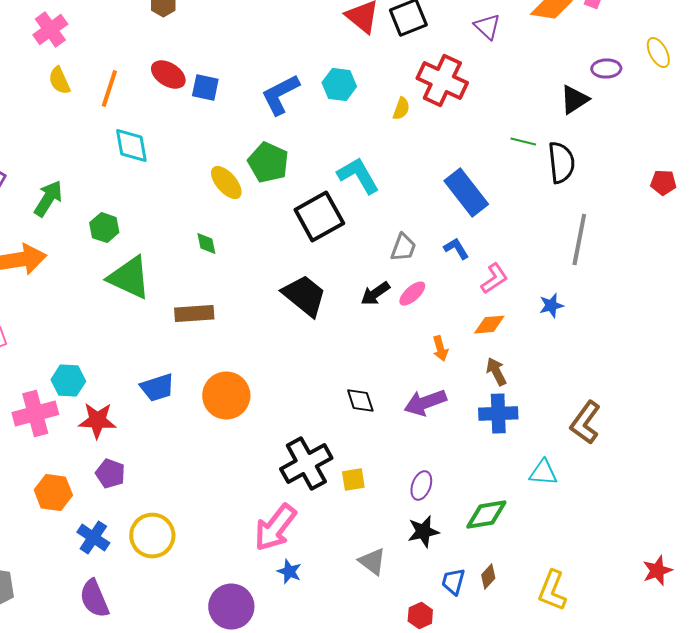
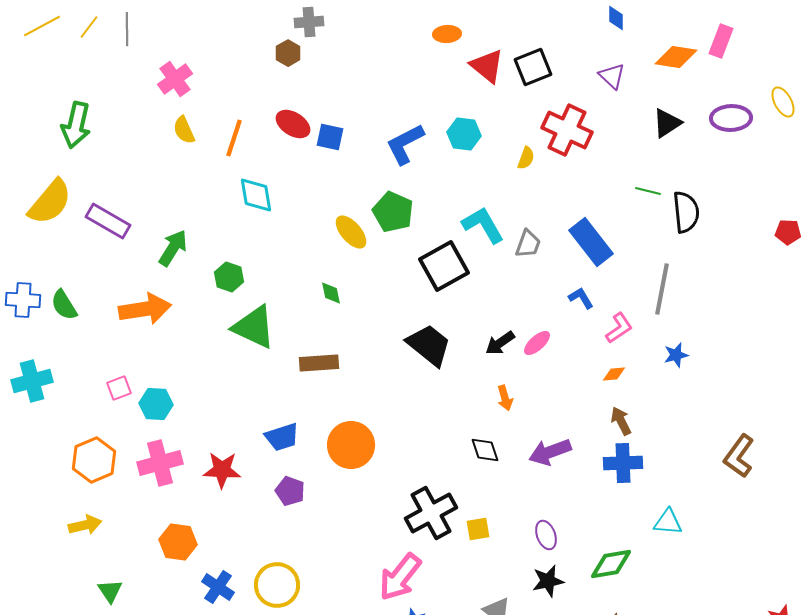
purple ellipse: (606, 69) -> (731, 118), size x1.4
black triangle: (574, 100) -> (667, 123), moved
gray line: (579, 240) -> (662, 289), moved
gray trapezoid: (403, 248) -> (528, 244), moved
orange diamond: (489, 325) -> (614, 374), size x0.7
orange arrow: (440, 349) -> (505, 398), moved
cyan hexagon: (68, 381) -> (156, 404), moved
brown L-shape: (585, 423) -> (739, 456), moved
purple pentagon: (110, 474) -> (290, 491), moved
purple ellipse: (421, 486) -> (546, 535), turned -40

